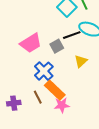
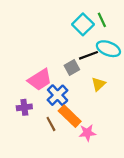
pink trapezoid: (31, 43) -> (40, 80), moved
purple cross: (14, 103) -> (24, 107), moved
pink star: (62, 105) -> (87, 133), moved

